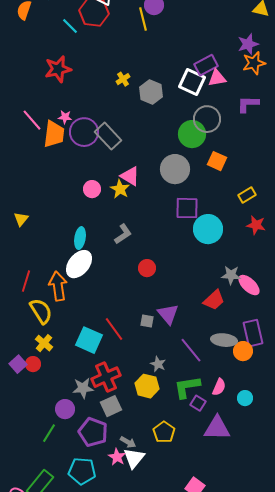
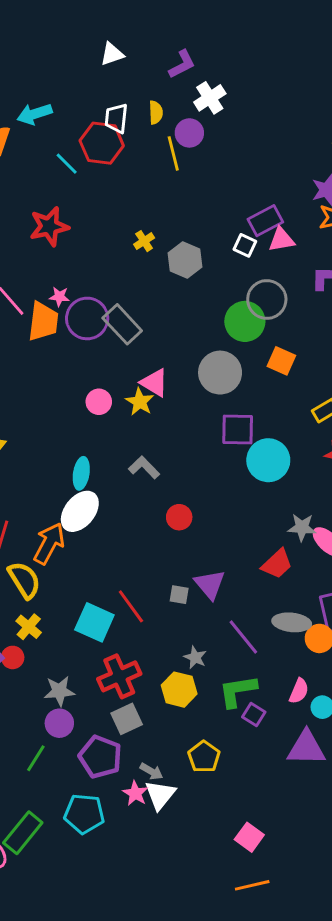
white square: (192, 82) -> (245, 245), size x0.6
gray L-shape: (123, 234) -> (144, 468), turned -100
orange arrow: (58, 286) -> (49, 543), turned 36
pink semicircle: (219, 387) -> (299, 691), moved
gray star: (83, 388) -> (59, 691), moved
purple triangle: (217, 428) -> (306, 748), moved

